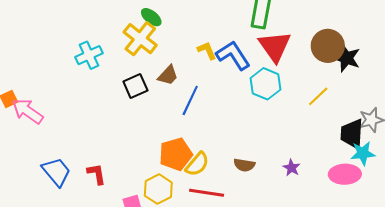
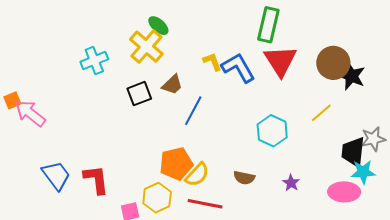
cyan hexagon: (265, 84) -> (272, 131), moved
red L-shape: (97, 174) -> (96, 179), size x1.4

